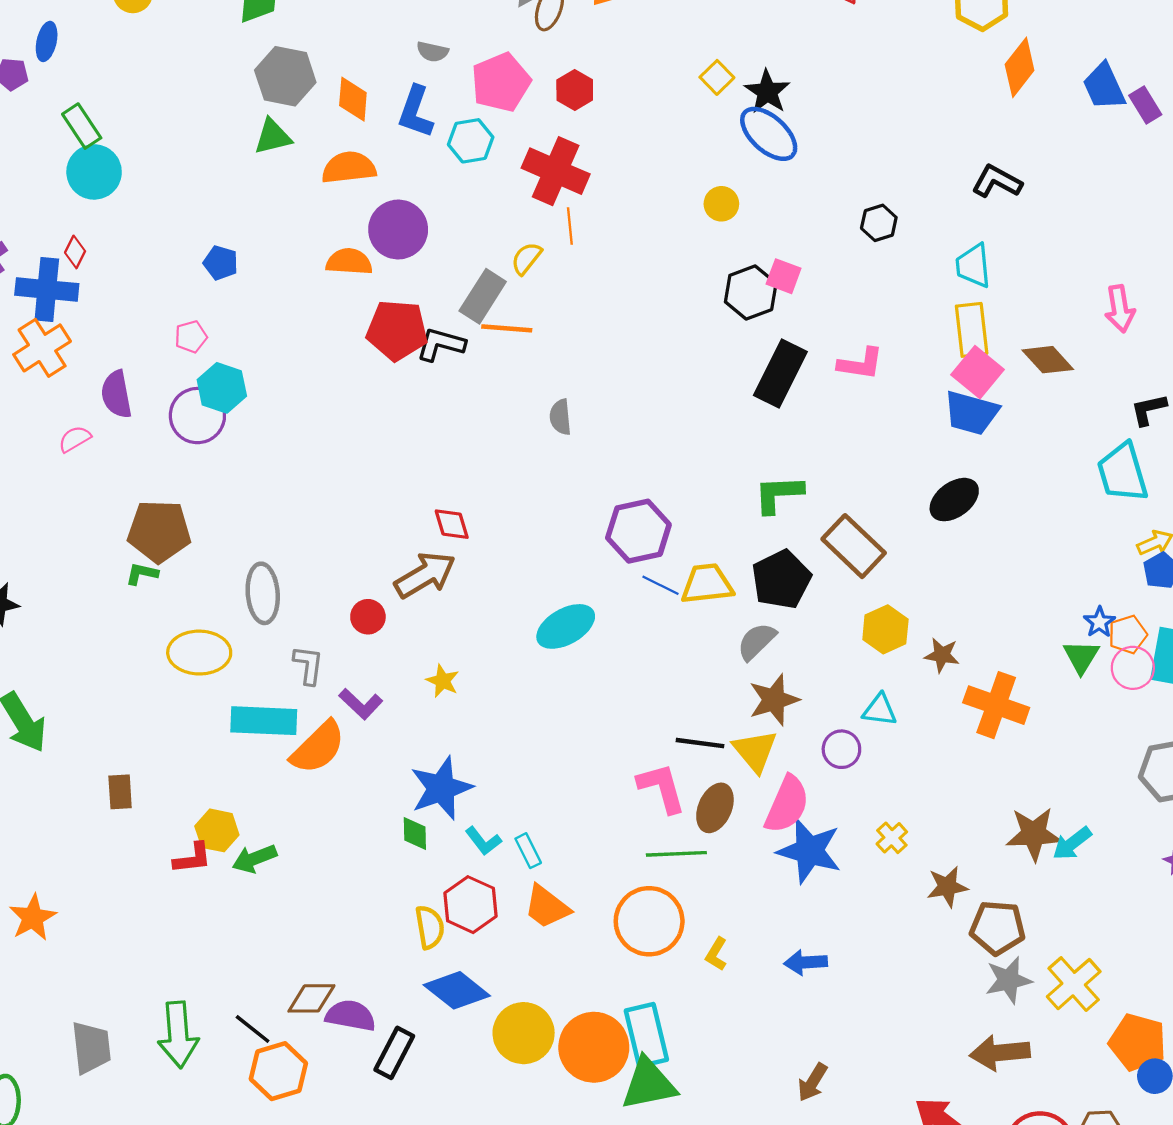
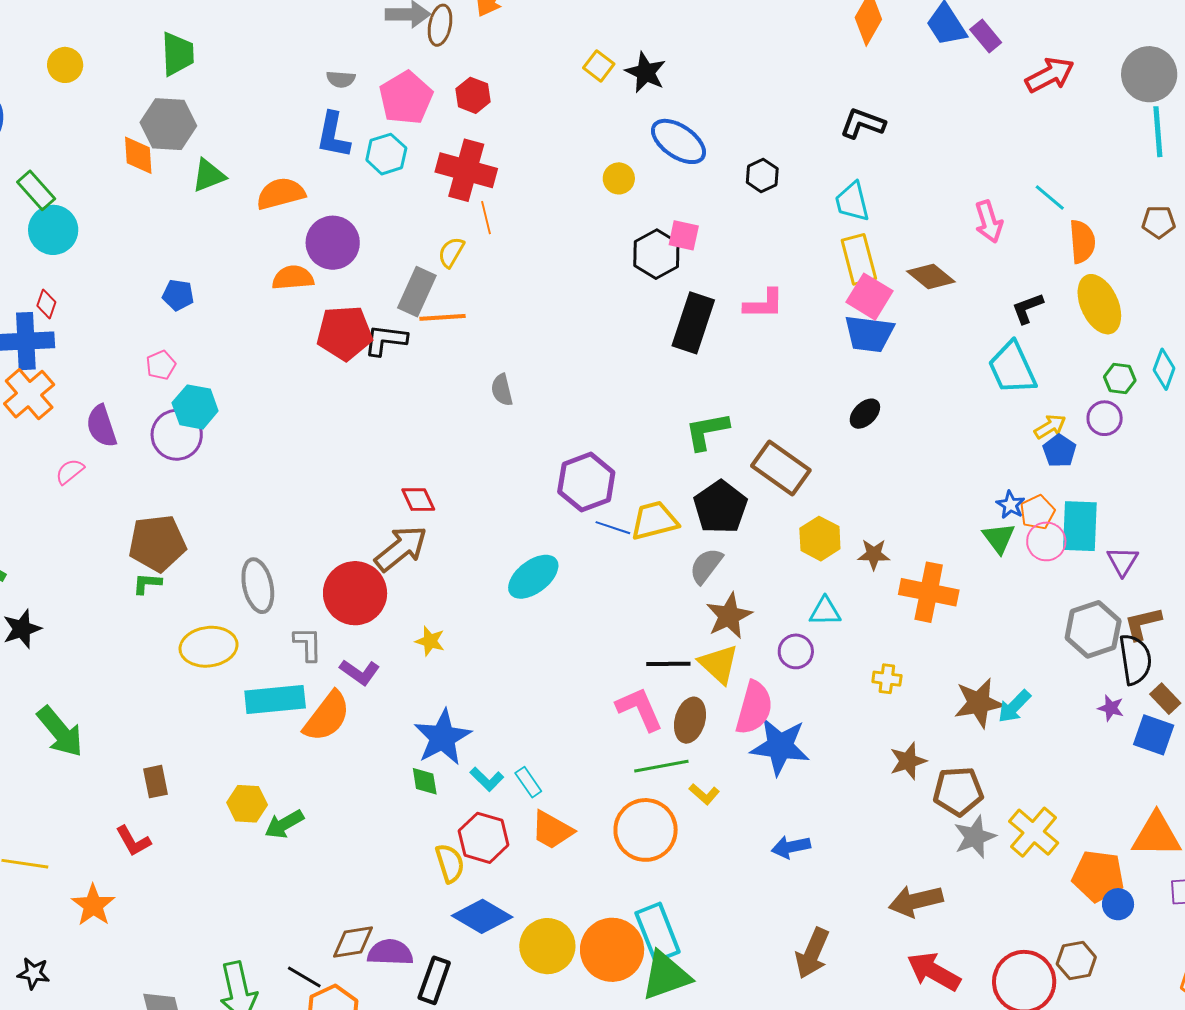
gray hexagon: (285, 76) -> (168, 124), moved
orange diamond: (353, 99) -> (138, 155), moved
blue ellipse: (769, 134) -> (678, 141), moved
black ellipse: (954, 500) -> (865, 414), size x0.7
red circle: (368, 617) -> (355, 593), size x2.0
yellow cross: (892, 838) -> (887, 679), moved, turned -32
red L-shape: (192, 858) -> (133, 841), moved, turned 75
yellow L-shape: (716, 954) -> (704, 794), moved, turned -72
brown arrow: (1000, 1053) -> (916, 901), moved
brown arrow: (813, 1082) -> (812, 953), size x1.4

